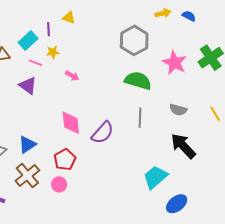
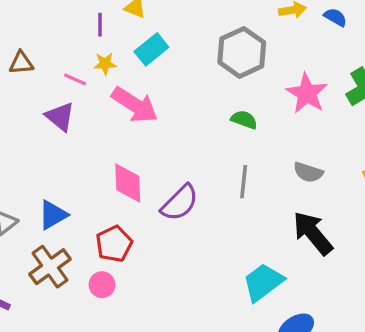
cyan rectangle: (28, 41) -> (151, 49), moved
pink arrow: (72, 76) -> (135, 105), size x2.0
green semicircle: (138, 81) -> (244, 120), size x0.6

